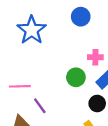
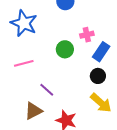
green circle: (76, 77) -> (65, 49), moved
pink line: (20, 86) -> (24, 63), moved

